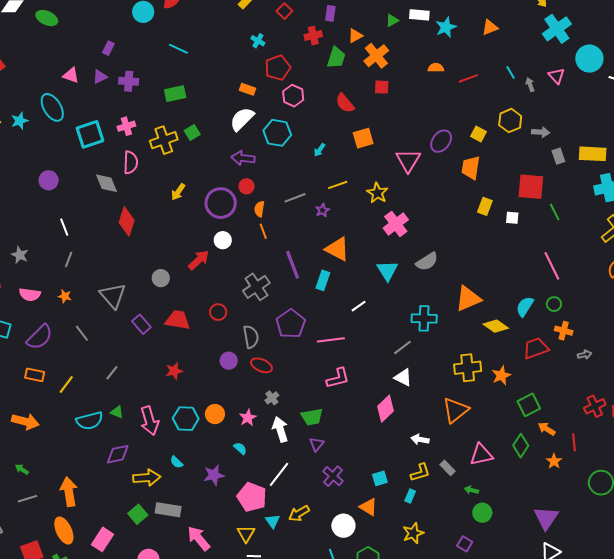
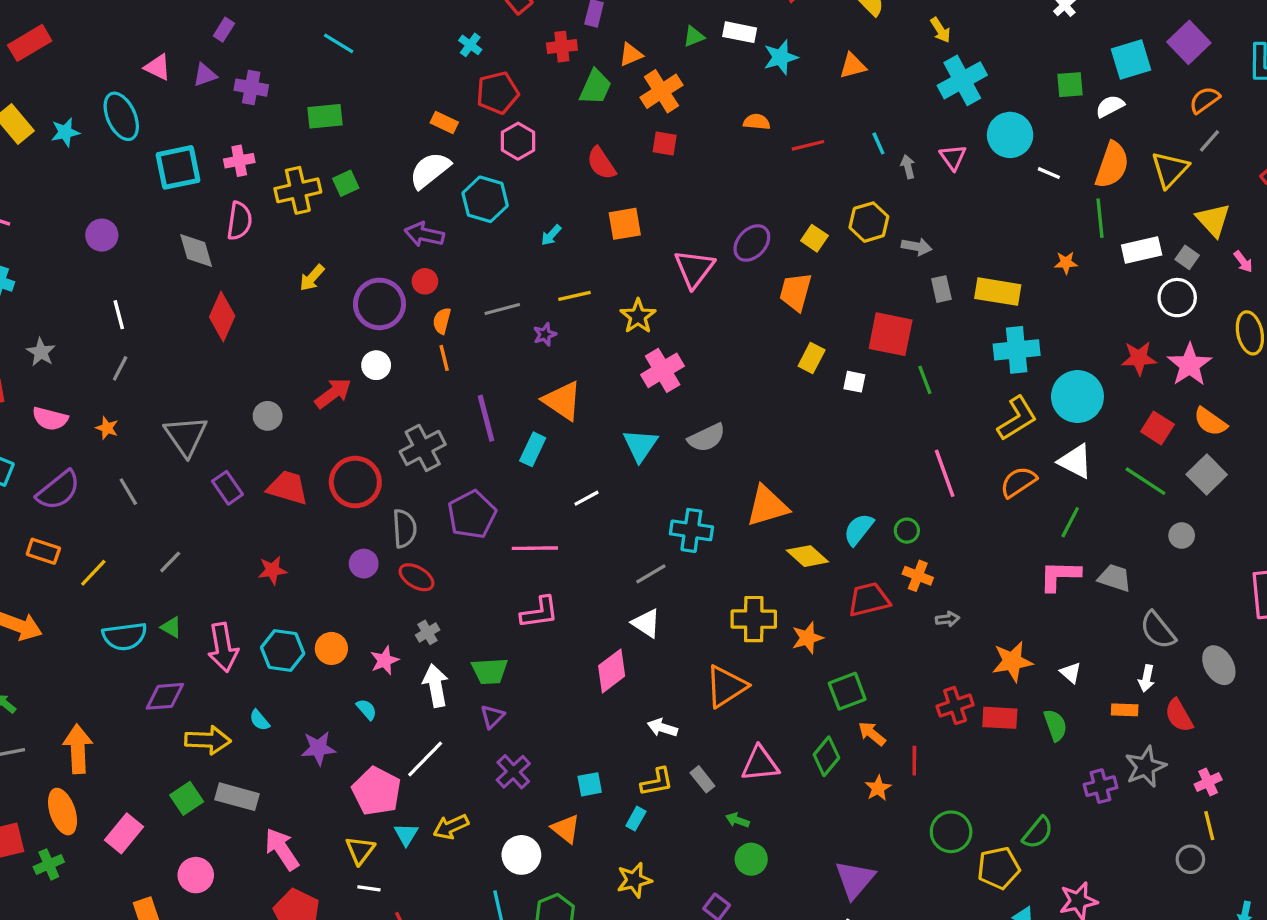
pink line: (552, 266) -> (945, 473), moved
red circle: (218, 312) -> (355, 482), size x1.8

